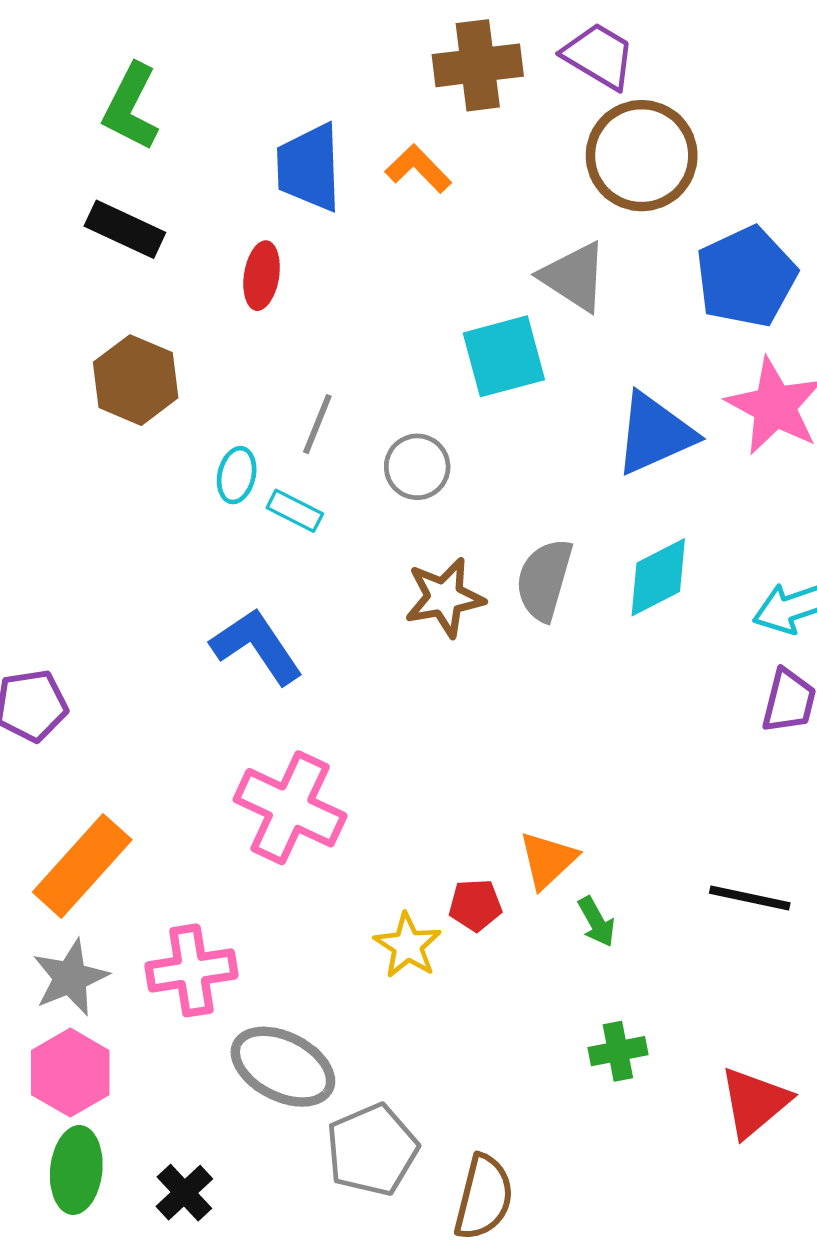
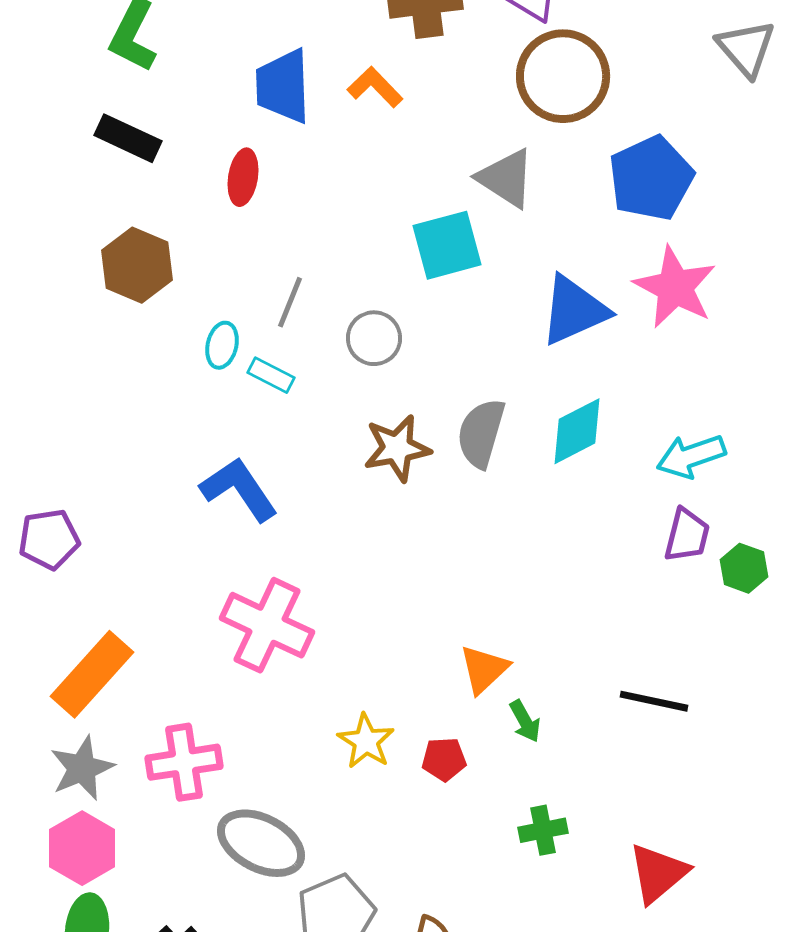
red pentagon: (475, 905) -> (444, 759), moved

